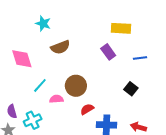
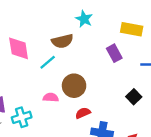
cyan star: (43, 24) -> (84, 19), moved
cyan line: (40, 85) -> (48, 62), moved

